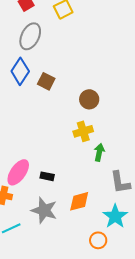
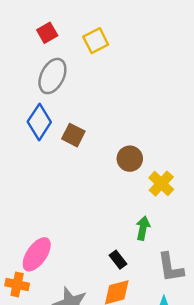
yellow cross: (83, 131) -> (161, 184), moved, turned -30
black rectangle: (47, 176) -> (118, 260), moved, turned 40

